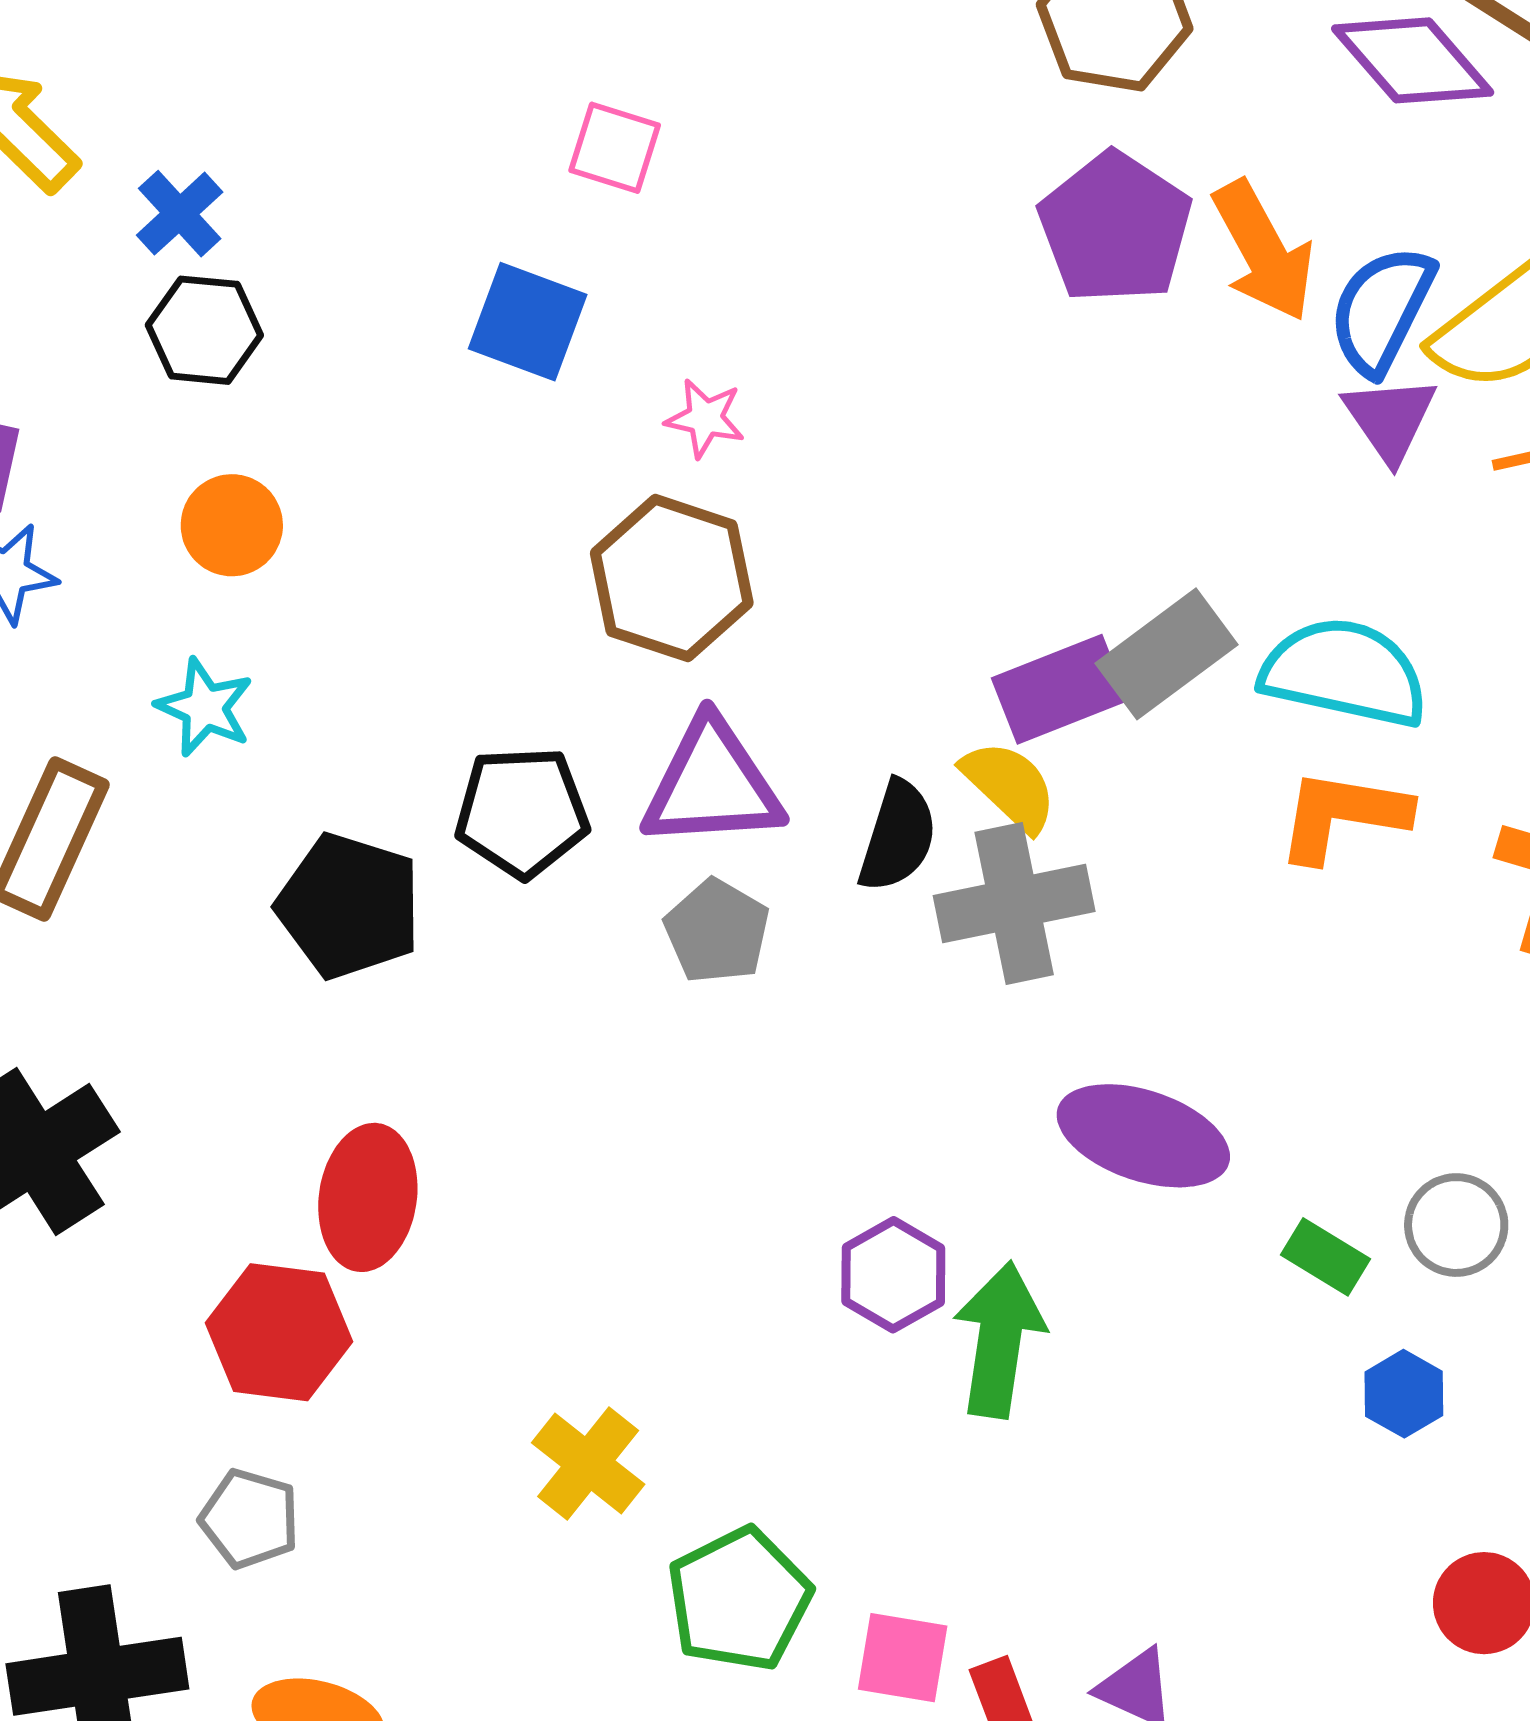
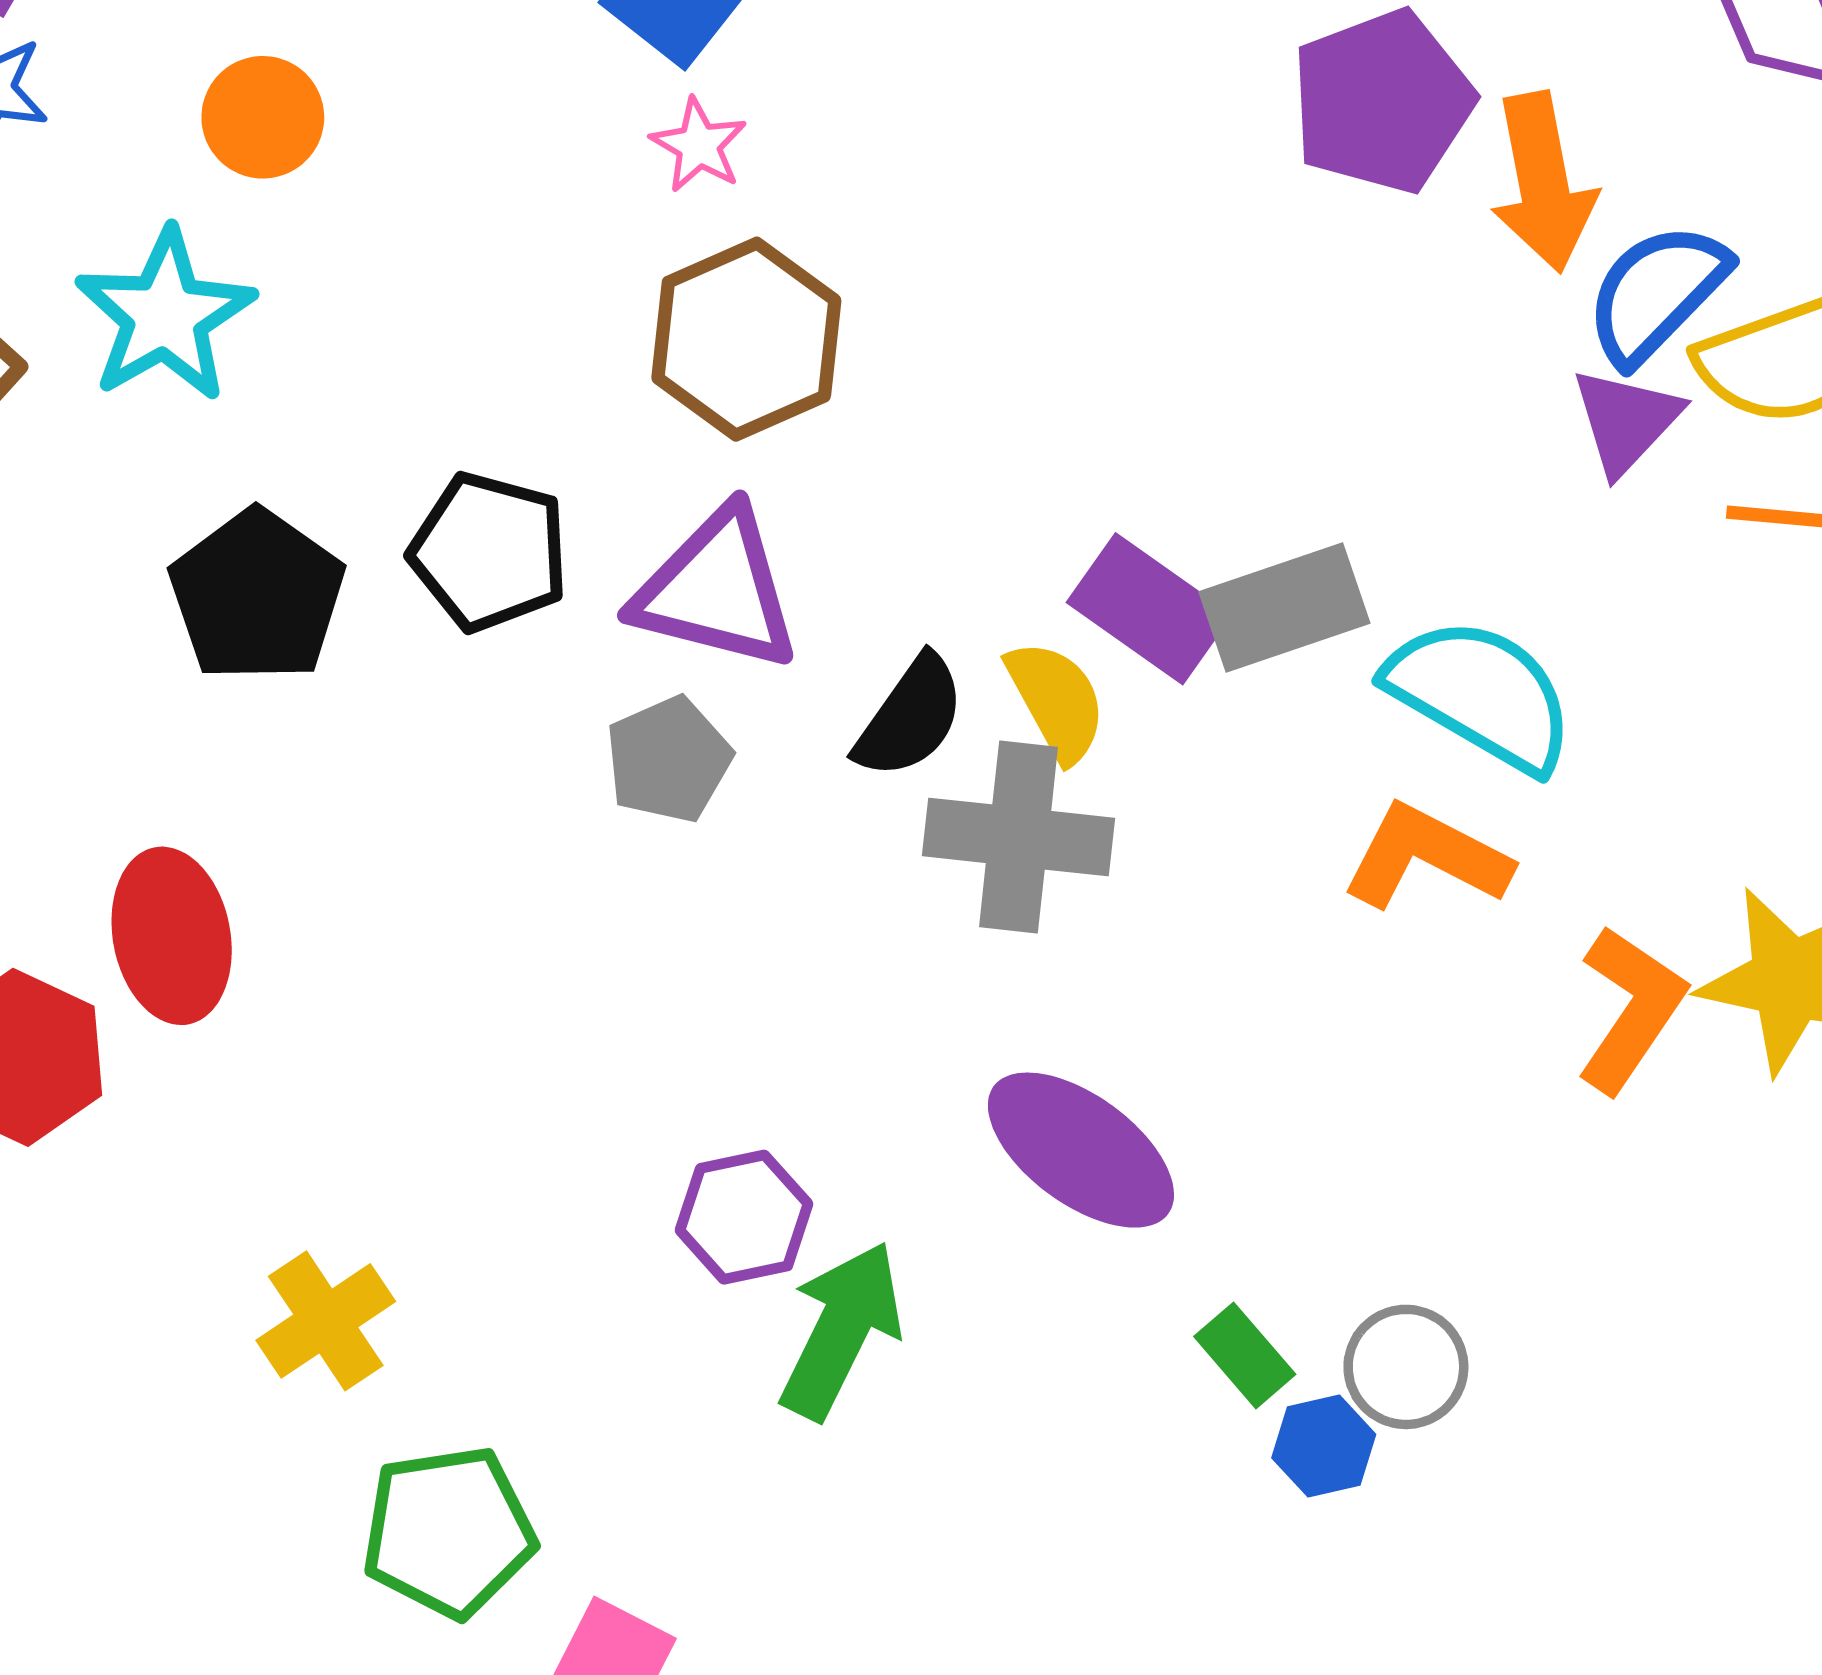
pink star: (705, 418) -> (699, 145), moved
purple rectangle: (1060, 689) -> (1149, 609), turned 39
cyan star: (205, 707) -> (165, 316), size x1.5
red ellipse: (368, 1197) -> (172, 936), turned -37
blue hexagon: (1404, 1394) -> (1324, 1446), moved

